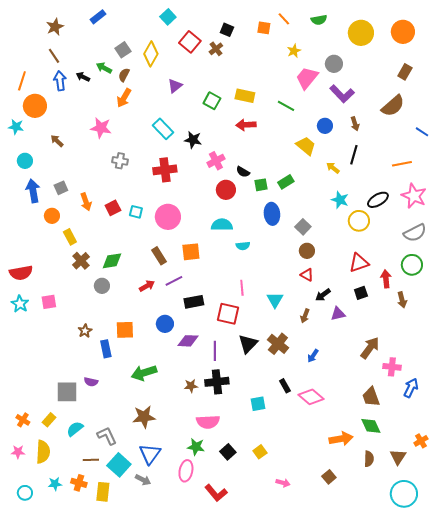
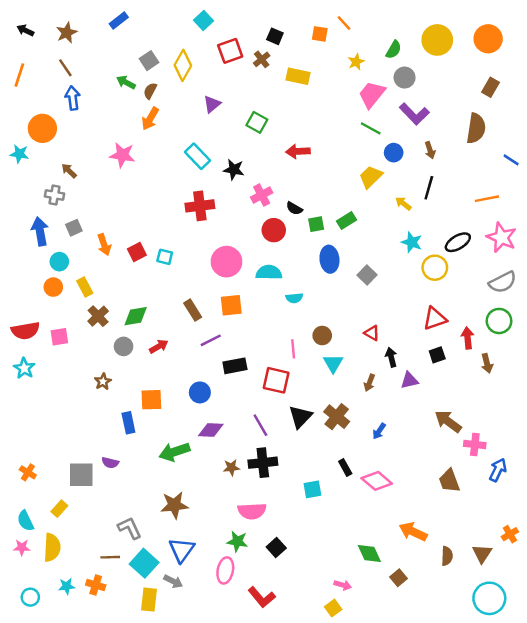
green semicircle: (319, 20) -> (394, 50), moved, turned -49
red square: (190, 42) -> (230, 51), turned 30
black arrow: (83, 77) -> (25, 30), moved
orange line: (22, 81) -> (19, 75), moved
yellow rectangle: (245, 96) -> (298, 76), moved
green line: (286, 106) -> (371, 128), moved
brown semicircle: (393, 106) -> (476, 128), turned -40
yellow trapezoid: (306, 146) -> (371, 177), turned -85
cyan circle: (25, 161) -> (59, 262), moved
gray cross: (120, 161) -> (55, 195), moved
orange circle: (52, 216) -> (53, 287), moved
pink circle: (168, 217) -> (226, 262), moved
brown circle: (307, 251) -> (322, 336), moved
red arrow: (147, 286) -> (159, 346), moved
black arrow: (323, 295) -> (391, 357), turned 112
pink square: (49, 302) -> (59, 337), moved
brown star: (85, 331) -> (103, 382), moved
purple diamond: (188, 341) -> (211, 430), moved
brown arrow: (370, 348) -> (448, 422), turned -90
purple line: (215, 351) -> (260, 425), turned -30
orange cross: (23, 420) -> (28, 472), moved
green diamond: (371, 426) -> (369, 554), moved
cyan semicircle: (75, 429) -> (25, 521), moved, turned -78
orange arrow: (341, 439) -> (413, 532), turned -145
yellow square: (260, 452) -> (333, 608), moved
yellow rectangle: (103, 492) -> (149, 600), moved

